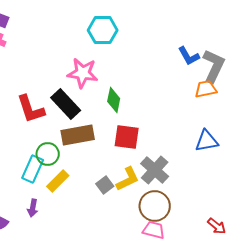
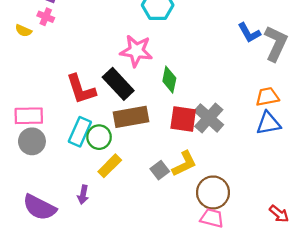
orange trapezoid: (206, 89) -> (267, 97), moved
cyan rectangle: (33, 169) -> (80, 132), moved
gray cross: (155, 170) -> (209, 118), moved

